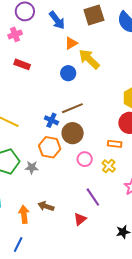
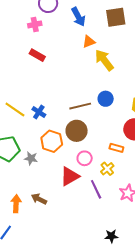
blue circle: (68, 73) -> (106, 99), moved
blue cross: (51, 120) -> (39, 112), moved
purple line: (93, 197) -> (96, 189), moved
red triangle: (80, 219) -> (70, 176), moved, size x1.5

